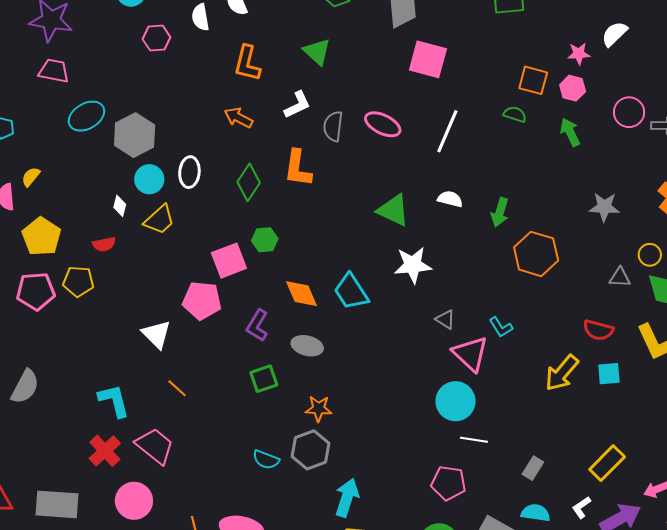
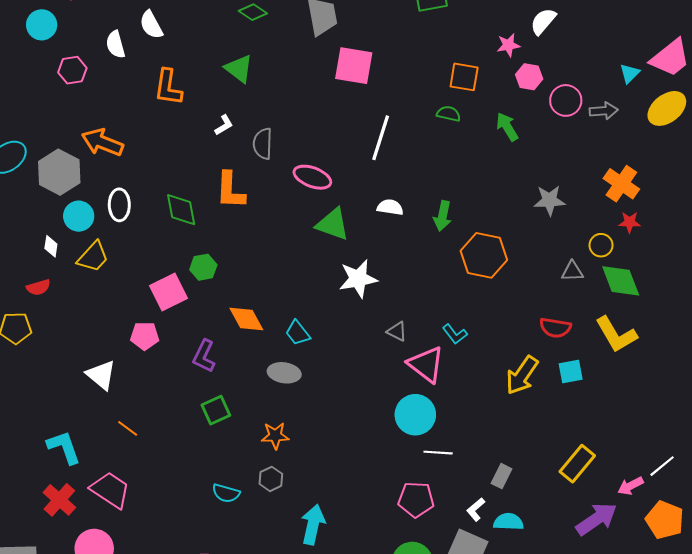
pink hexagon: (573, 88) -> (529, 77), moved
white L-shape: (297, 105) -> (224, 125), size x0.7
orange arrow: (238, 118) -> (102, 142), moved, size x1.4
pink ellipse: (383, 124) -> (312, 177), moved
green diamond: (249, 182) -> (181, 210), turned -39
cyan trapezoid: (351, 292) -> (298, 333), moved, size x0.7
pink pentagon: (202, 301) -> (145, 336), size x0.7
gray ellipse: (307, 346) -> (284, 373), moved
gray hexagon: (310, 450) -> (271, 479), size x0.6
white L-shape: (582, 507) -> (476, 509), moved

